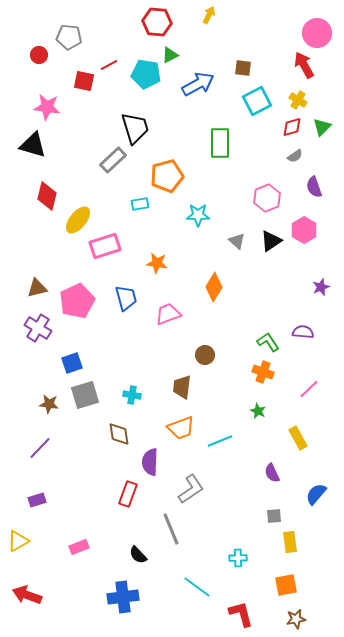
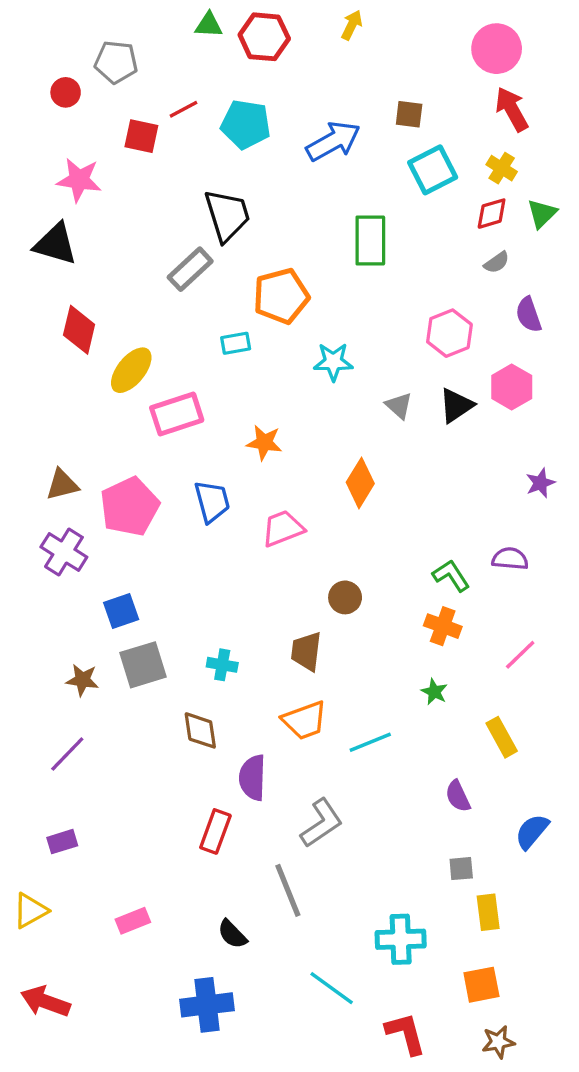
pink circle: (317, 33) -> (497, 49), moved
green triangle: (170, 55) -> (209, 25), moved, turned 30
cyan cross: (238, 558) -> (401, 939), size x1.6

